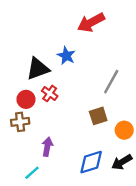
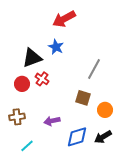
red arrow: (91, 22) -> (64, 19), moved
brown square: (98, 116) -> (83, 98), turned 35
brown cross: (20, 122) -> (17, 117), moved
purple arrow: (47, 147) -> (52, 121), moved, turned -112

